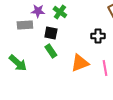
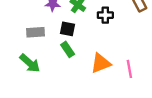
gray rectangle: (25, 25) -> (35, 32), moved
black cross: (98, 36) -> (105, 15), moved

